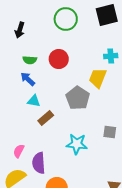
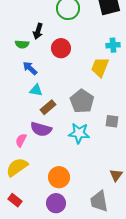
black arrow: (20, 30) -> (38, 31), moved
green semicircle: (30, 60) -> (22, 44), moved
gray pentagon: (78, 98) -> (82, 101), moved
purple semicircle: (39, 163) -> (41, 129), moved, turned -70

